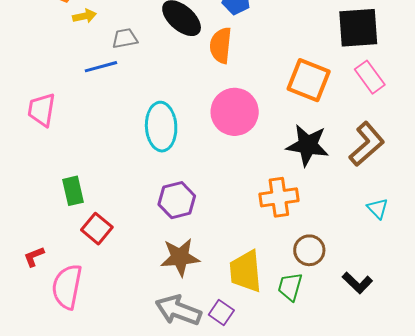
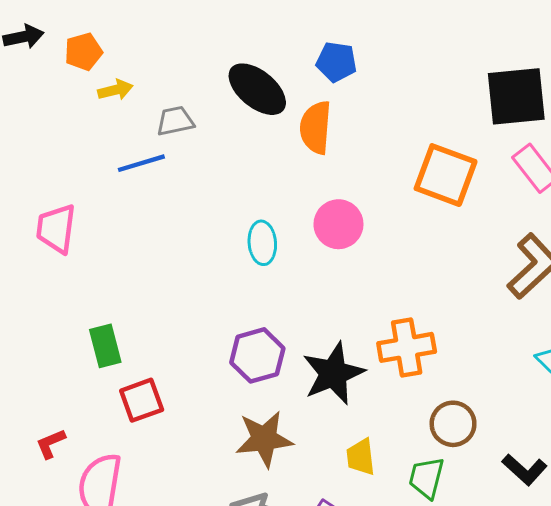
pink circle: (235, 112) -> (338, 224), size x0.7
cyan ellipse: (161, 127) -> (262, 243), moved, size x0.6
black star: (308, 145) -> (333, 373), moved, turned -30
red square: (97, 229) -> (142, 400), turned 32
yellow trapezoid: (246, 271) -> (361, 457), size x0.6

